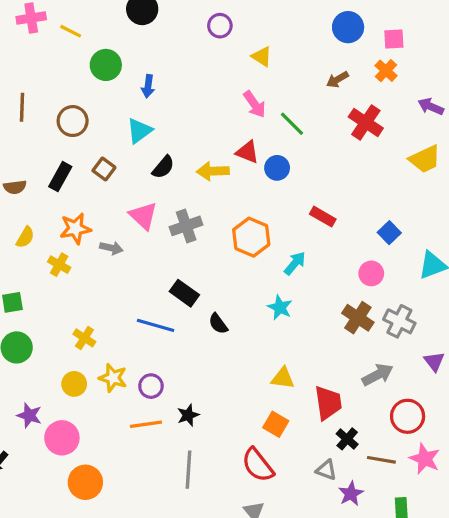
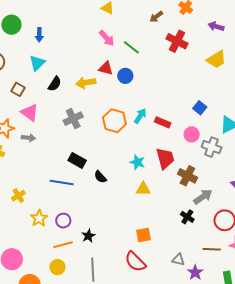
pink triangle: (143, 216) -> (30, 113), moved
red rectangle: (323, 217) -> (163, 122), moved
cyan arrow: (295, 263) -> (140, 116), moved
brown cross: (358, 318) -> (187, 176), moved
gray cross: (399, 321) -> (212, 147), moved
yellow cross: (84, 338) -> (18, 196), turned 32
yellow star: (113, 378) -> (39, 218), turned 30
yellow triangle: (283, 378) -> (143, 189), moved
yellow circle: (74, 384) -> (57, 267), moved
red trapezoid: (328, 403) -> (165, 158), moved
orange square: (276, 424) -> (143, 235), turned -35
black cross: (347, 439) -> (187, 217), moved

